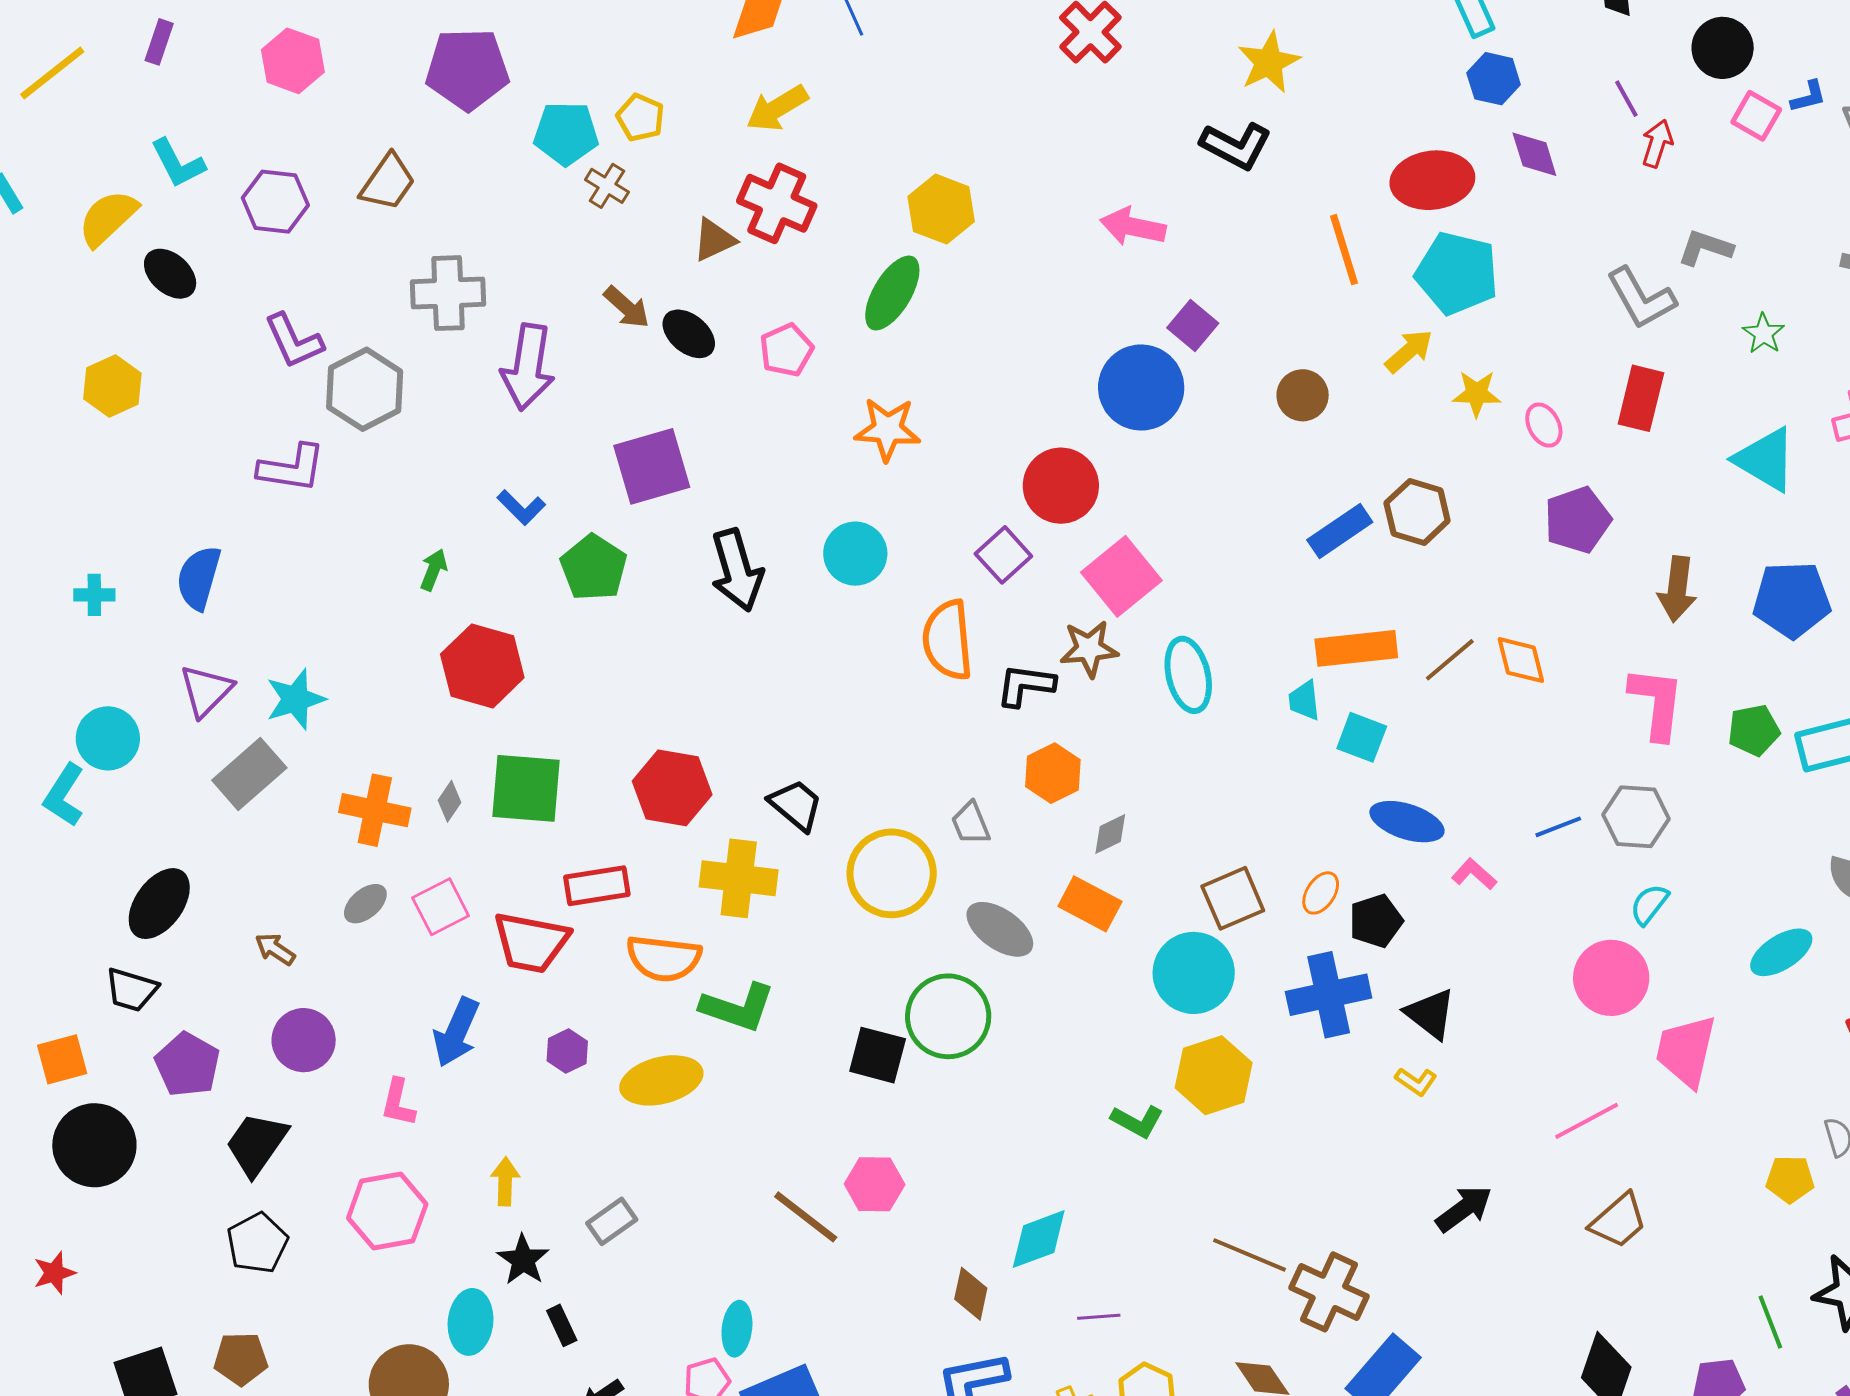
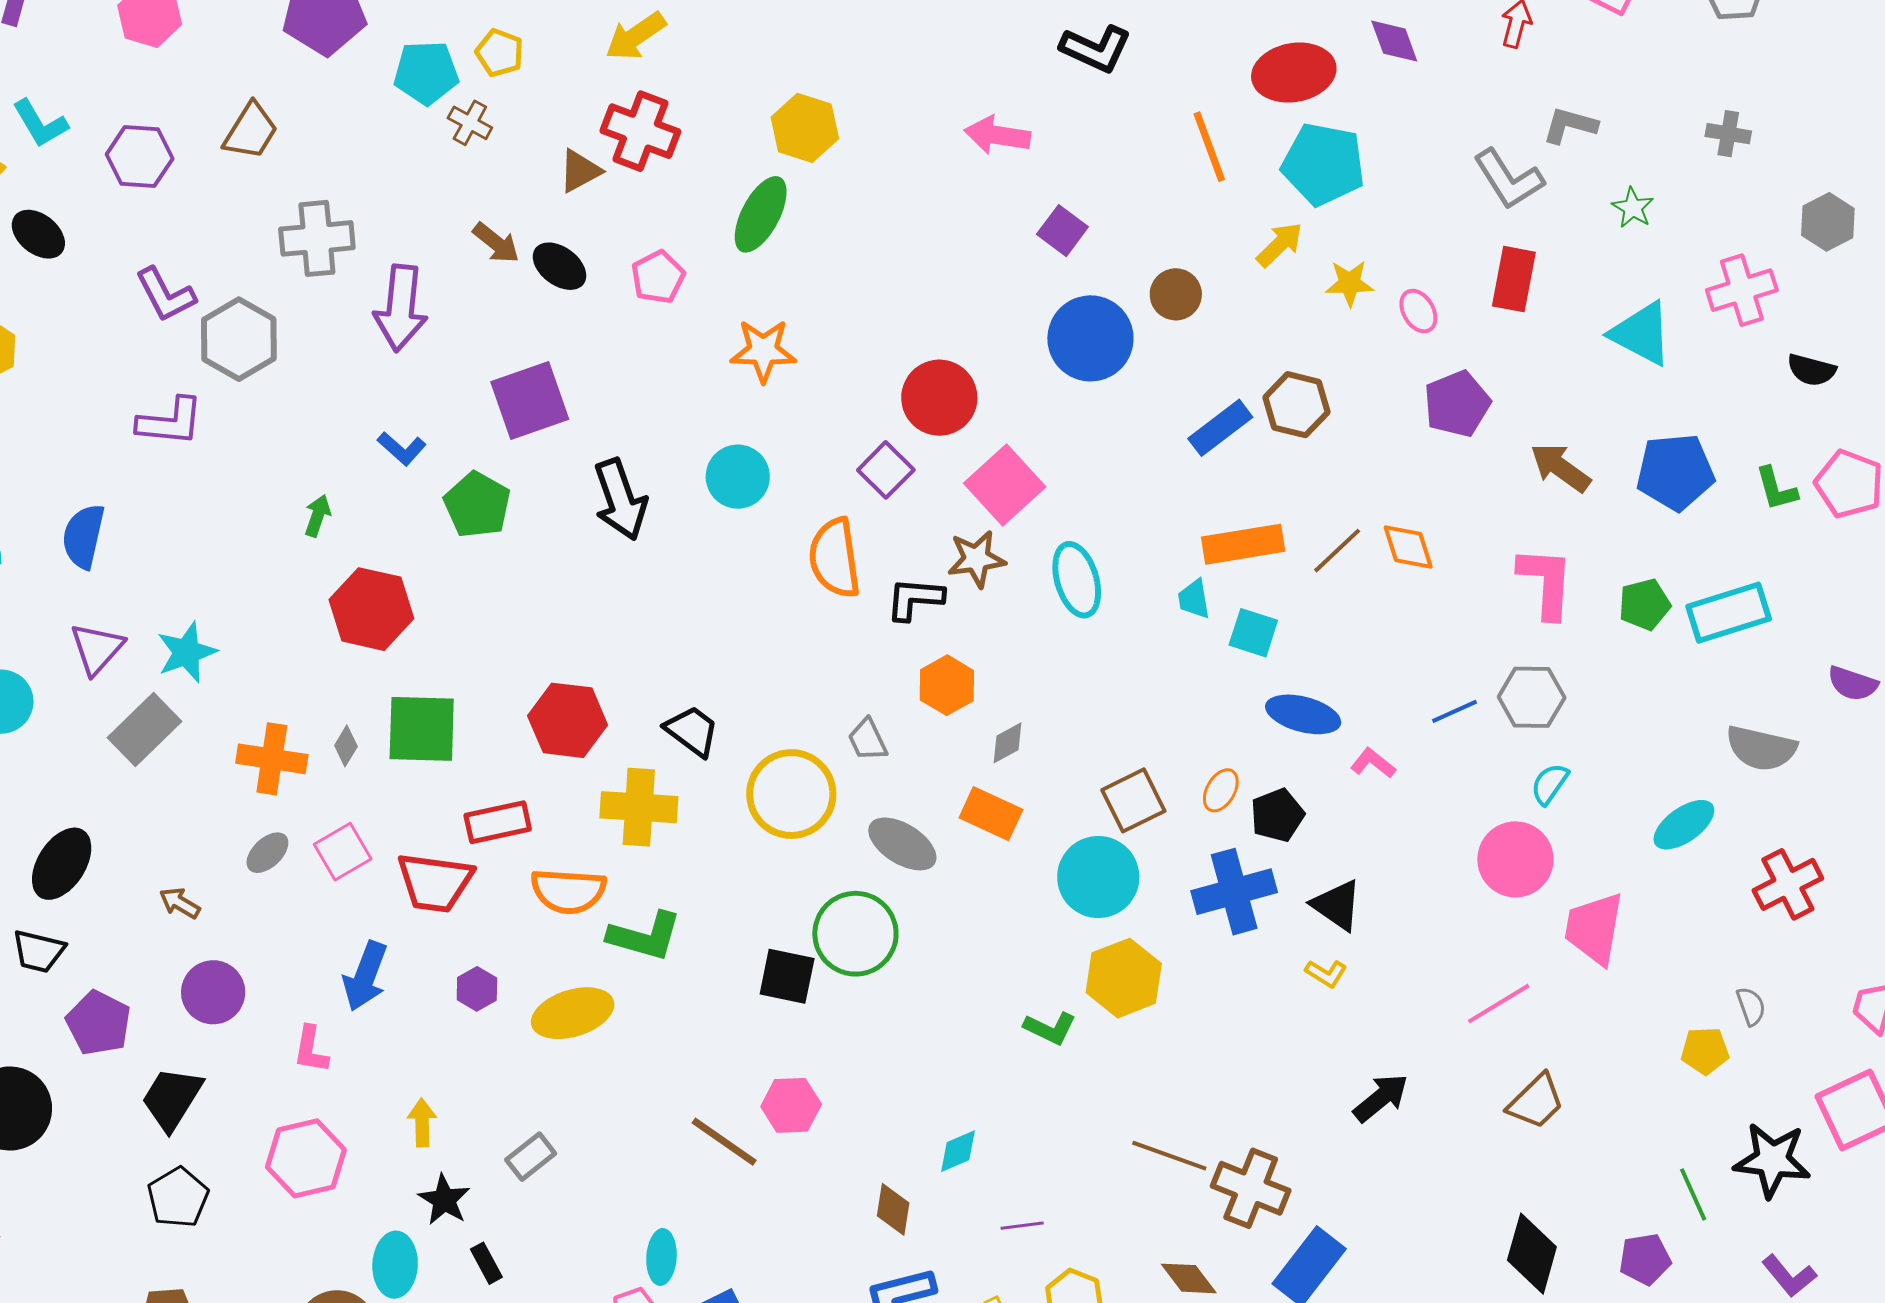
blue circle: (1141, 387) -> (1090, 338), moved
brown arrow: (1677, 589) -> (1560, 468), turned 122
cyan diamond: (1039, 1239) -> (958, 1151), size x0.7

